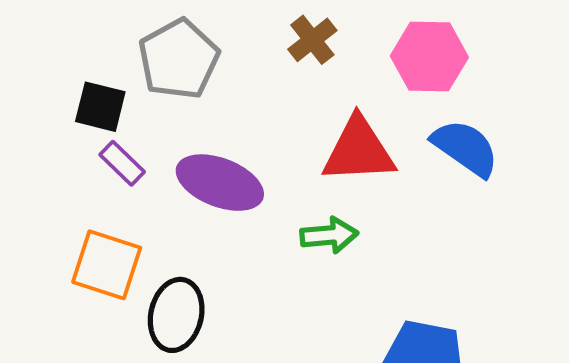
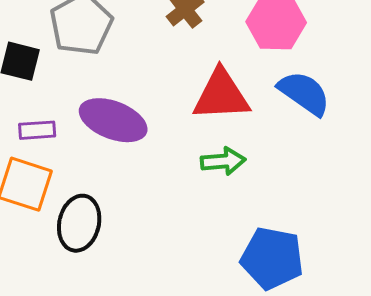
purple rectangle: (122, 163) -> (37, 130), moved, turned -48
green arrow: (329, 235) -> (223, 161), moved

